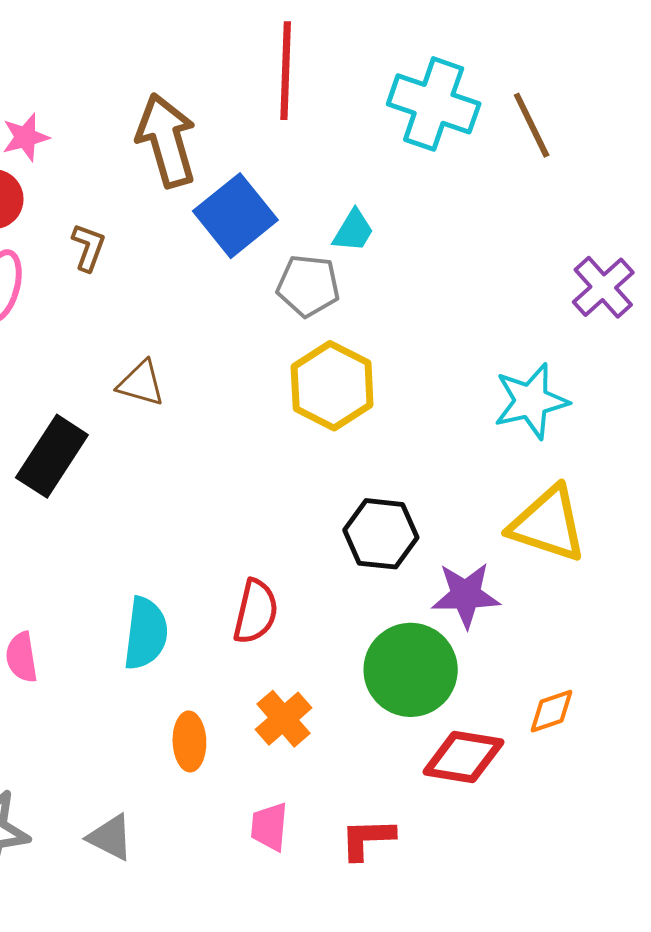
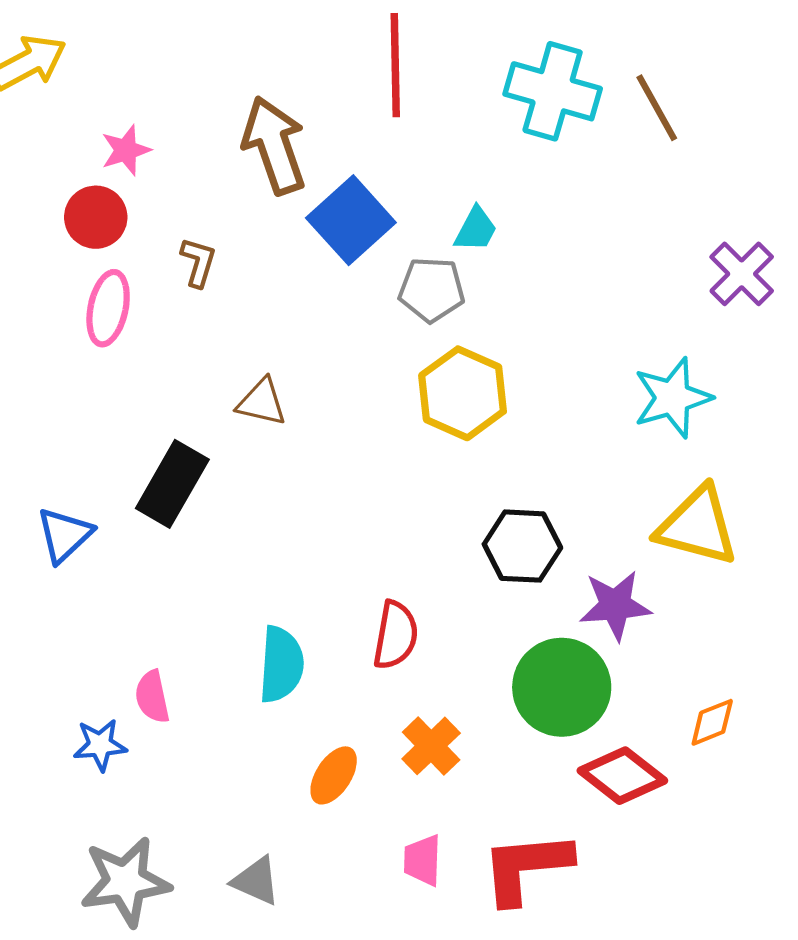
orange ellipse: (189, 741) -> (334, 775), turned 38
red diamond: (463, 757) -> (622, 776), turned 32
red L-shape: (367, 839) -> (526, 867), size x1.6

